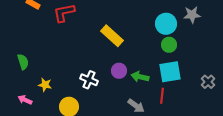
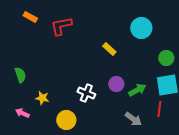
cyan circle: (166, 24) -> (141, 28), moved
yellow rectangle: (112, 36) -> (109, 49), size x0.6
green arrow: (140, 77) -> (137, 90), turned 138

